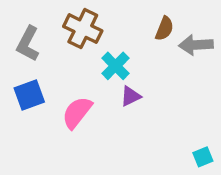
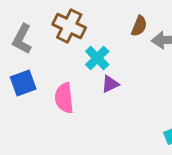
pink semicircle: (77, 113) -> (64, 98), turned -44

